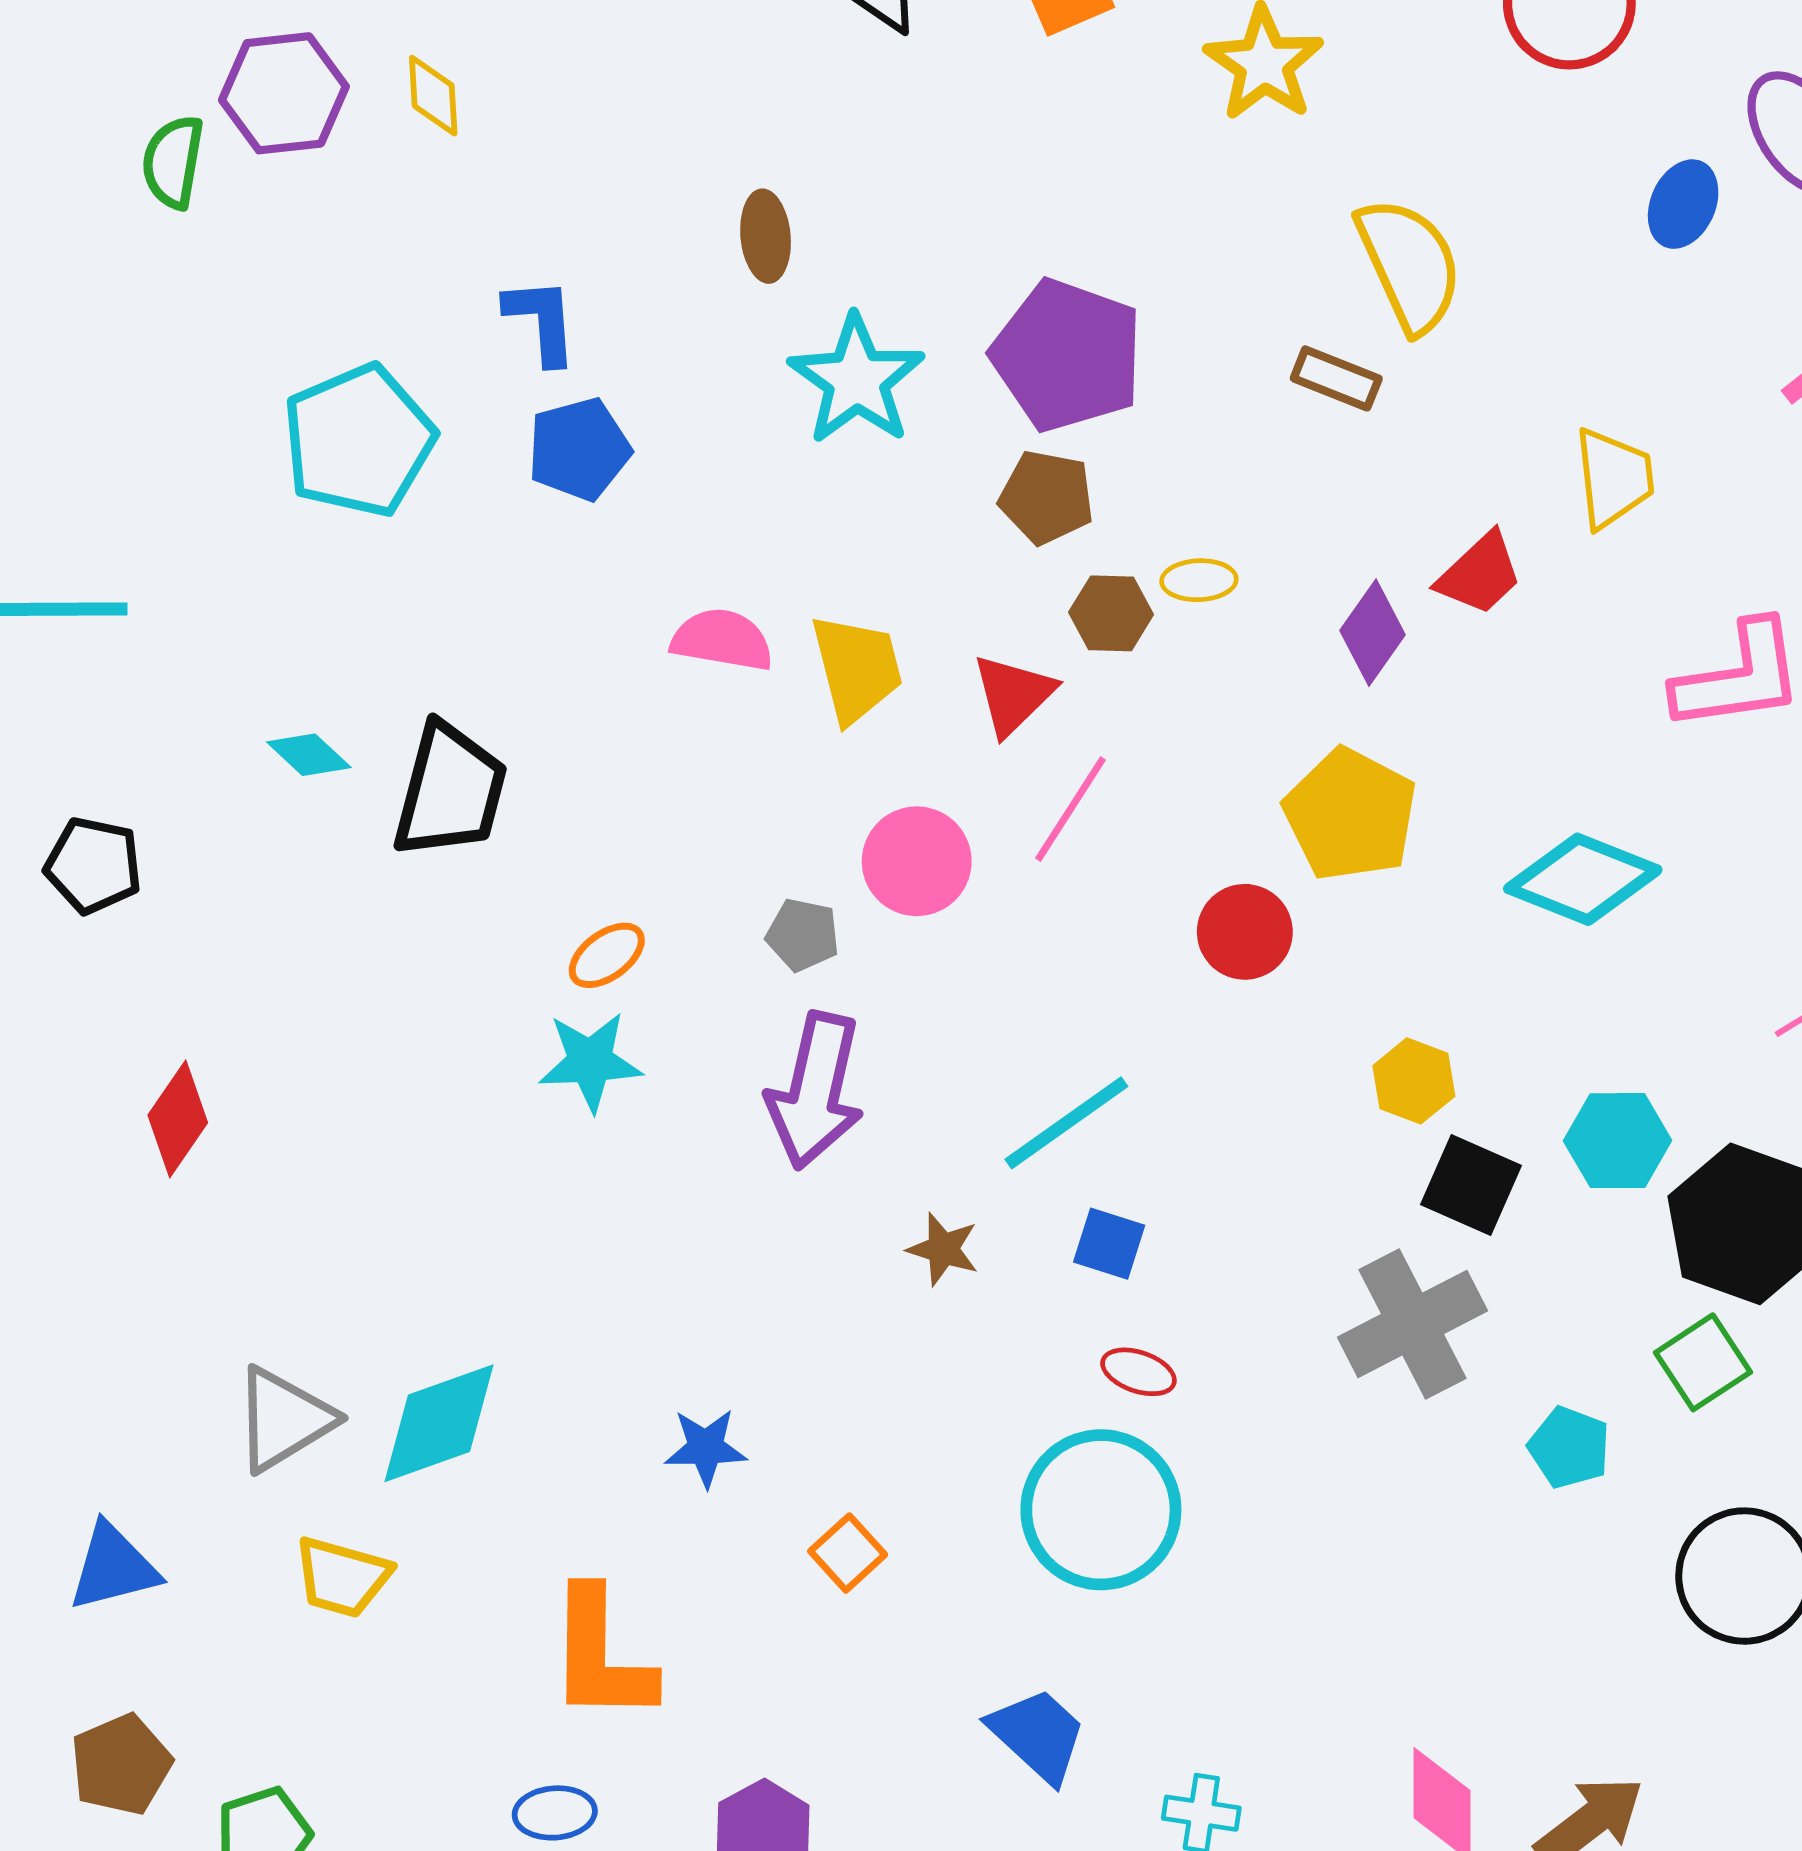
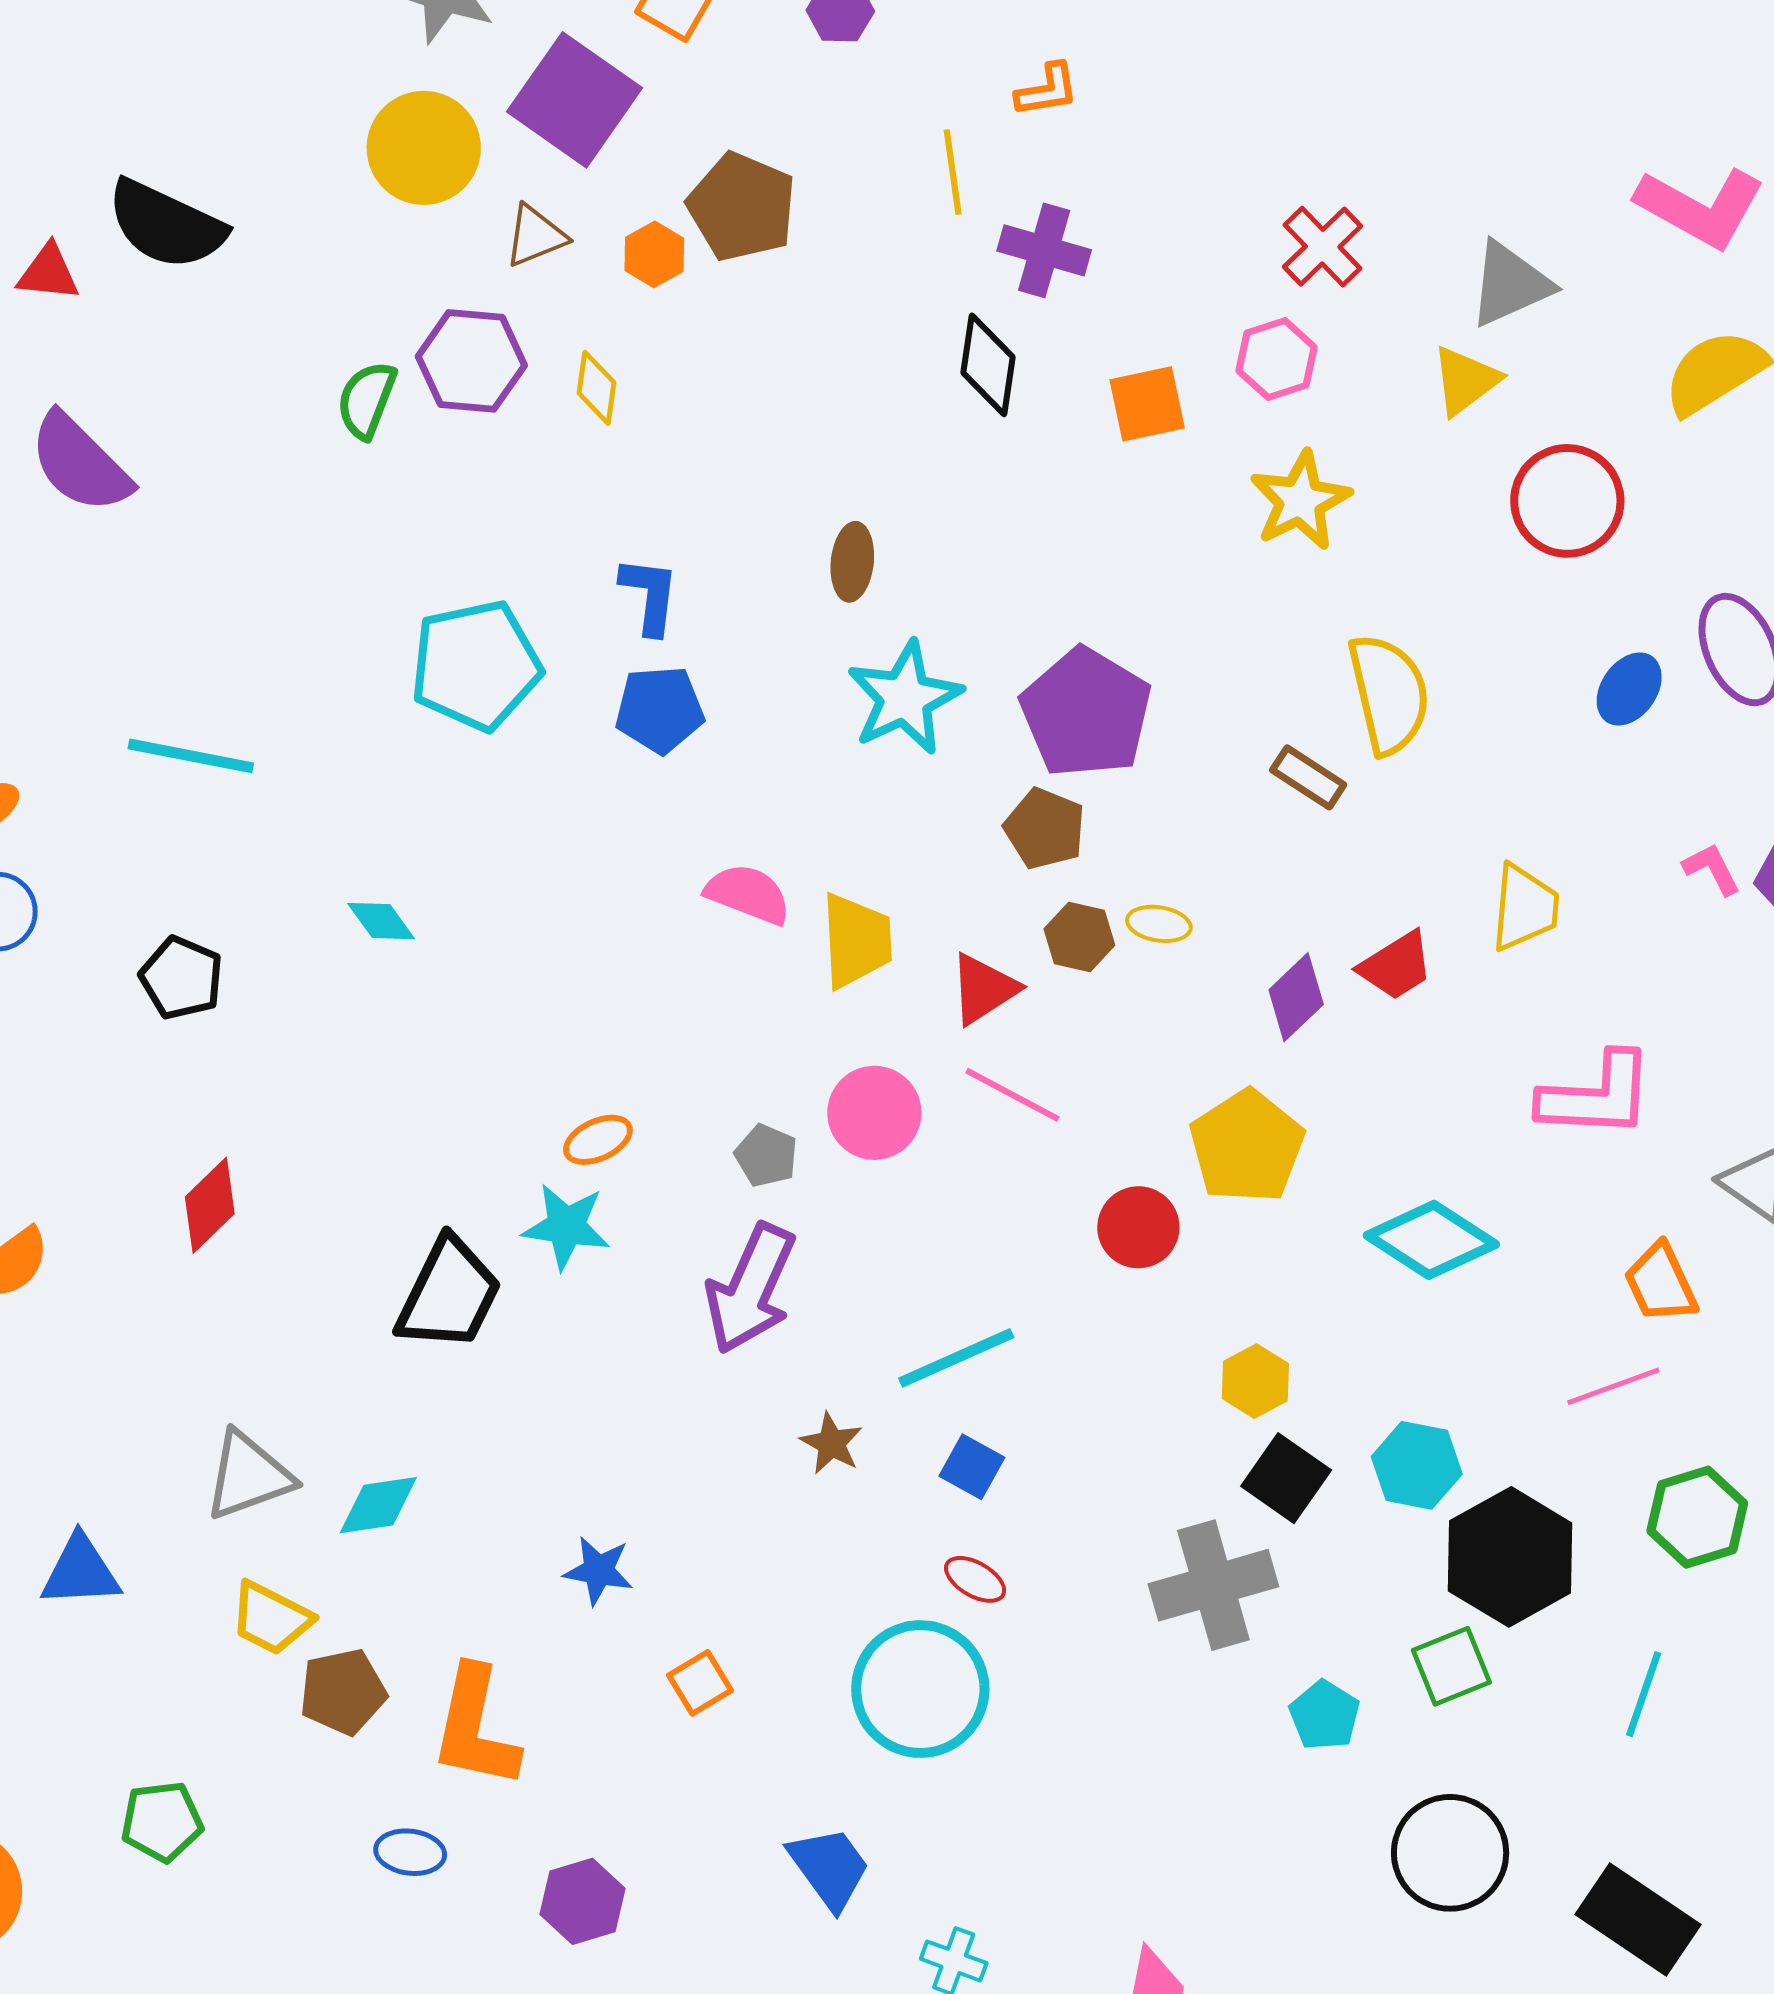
black trapezoid: (450, 791) -> (449, 1294), moved
pink line: (1070, 809) -> (1012, 1095), turned 74
cyan diamond: (439, 1423) -> (378, 1505), size x0.7
brown pentagon: (121, 1765) -> (343, 1692), moved

